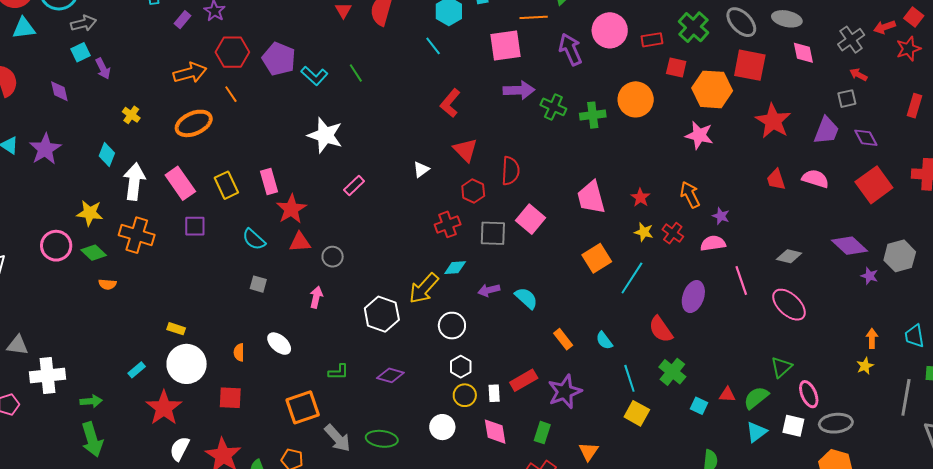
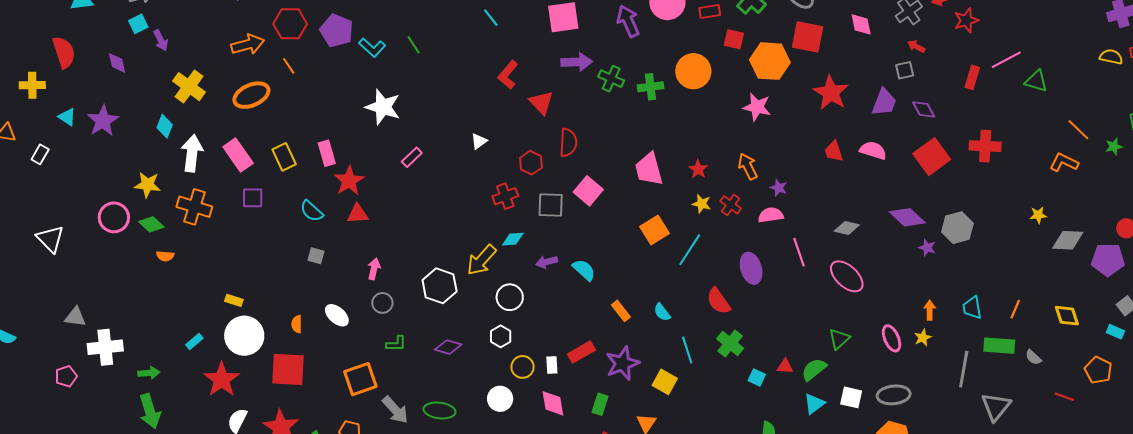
yellow cross: (131, 115) -> (189, 87), size x1.8
red triangle: (465, 150) -> (541, 102), moved
gray circle: (333, 257) -> (382, 303), moved
purple ellipse: (693, 297) -> (751, 268), turned -36
white hexagon: (461, 367) -> (501, 336), moved
pink ellipse: (809, 394) -> (892, 338), moved
red square: (230, 398) -> (288, 369), size x1.5
yellow square: (637, 413) -> (665, 382), moved

